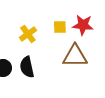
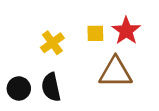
red star: (83, 25) -> (126, 31), turned 30

